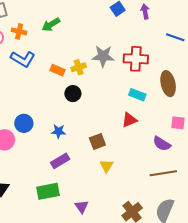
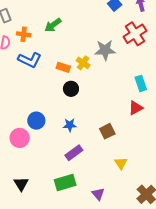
red cross: (136, 59) -> (135, 34), moved, turned -30
yellow cross: (79, 67) -> (83, 63), turned -32
black circle: (73, 94) -> (71, 89), moved
cyan rectangle: (137, 95) -> (141, 83), turned 56
yellow triangle: (106, 166) -> (121, 163), moved

